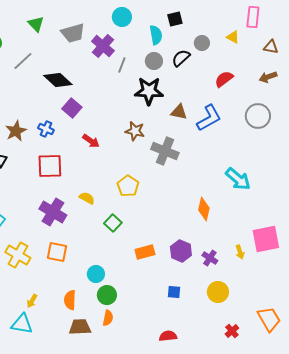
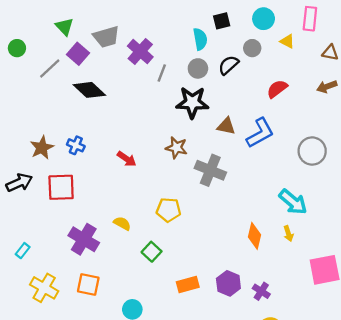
cyan circle: (122, 17) -> (264, 19), moved
purple square: (72, 108) -> (78, 54), moved
gray circle: (258, 116) -> (312, 151), moved
red square: (50, 166) -> (61, 187), moved
yellow pentagon: (128, 186) -> (169, 210), turned -30
yellow arrow: (240, 252) -> (288, 234), moved

